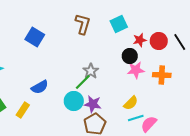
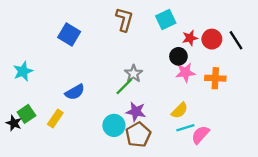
cyan circle: (74, 101) -> (114, 125), moved

